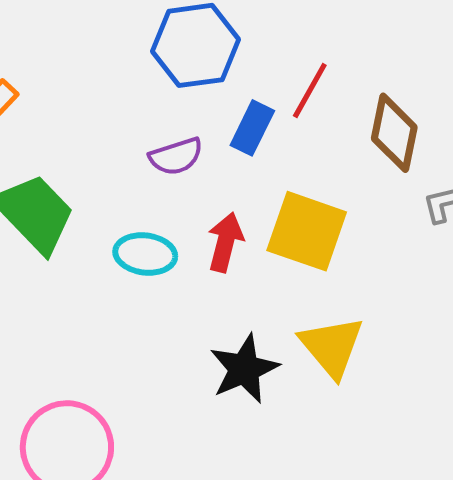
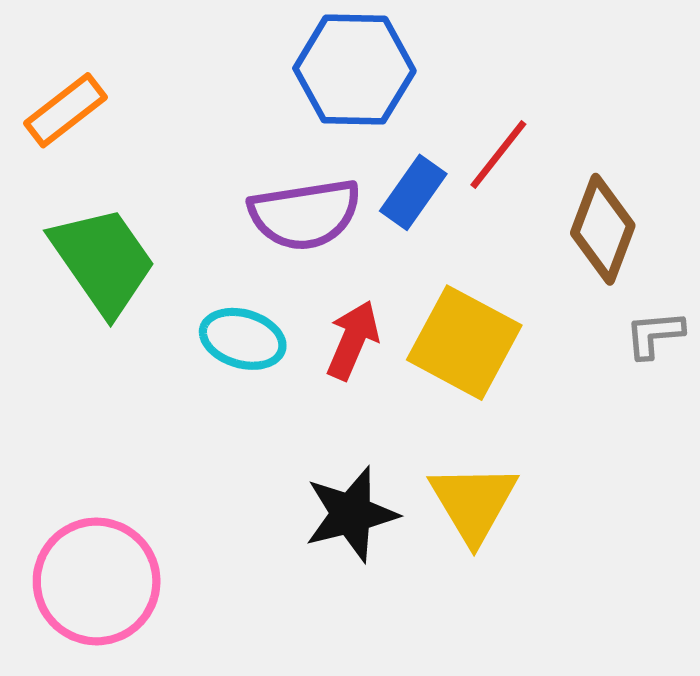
purple semicircle: (176, 156) -> (305, 214), size x1.5

